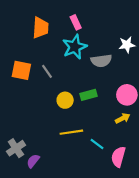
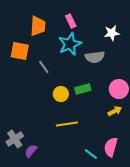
white star: (127, 45) -> (112, 33), moved
orange square: (21, 70) -> (20, 51), moved
cyan line: (97, 144) -> (91, 154), moved

